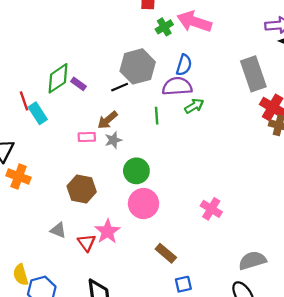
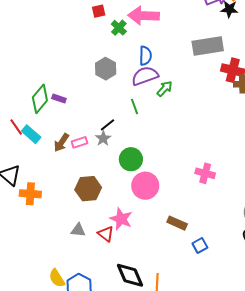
gray hexagon: (138, 66) -> (106, 69), size x0.7
gray rectangle: (253, 74) -> (208, 46), turned -64
black line: (120, 87) -> (108, 125), moved
brown arrow: (108, 120) -> (61, 143), moved

